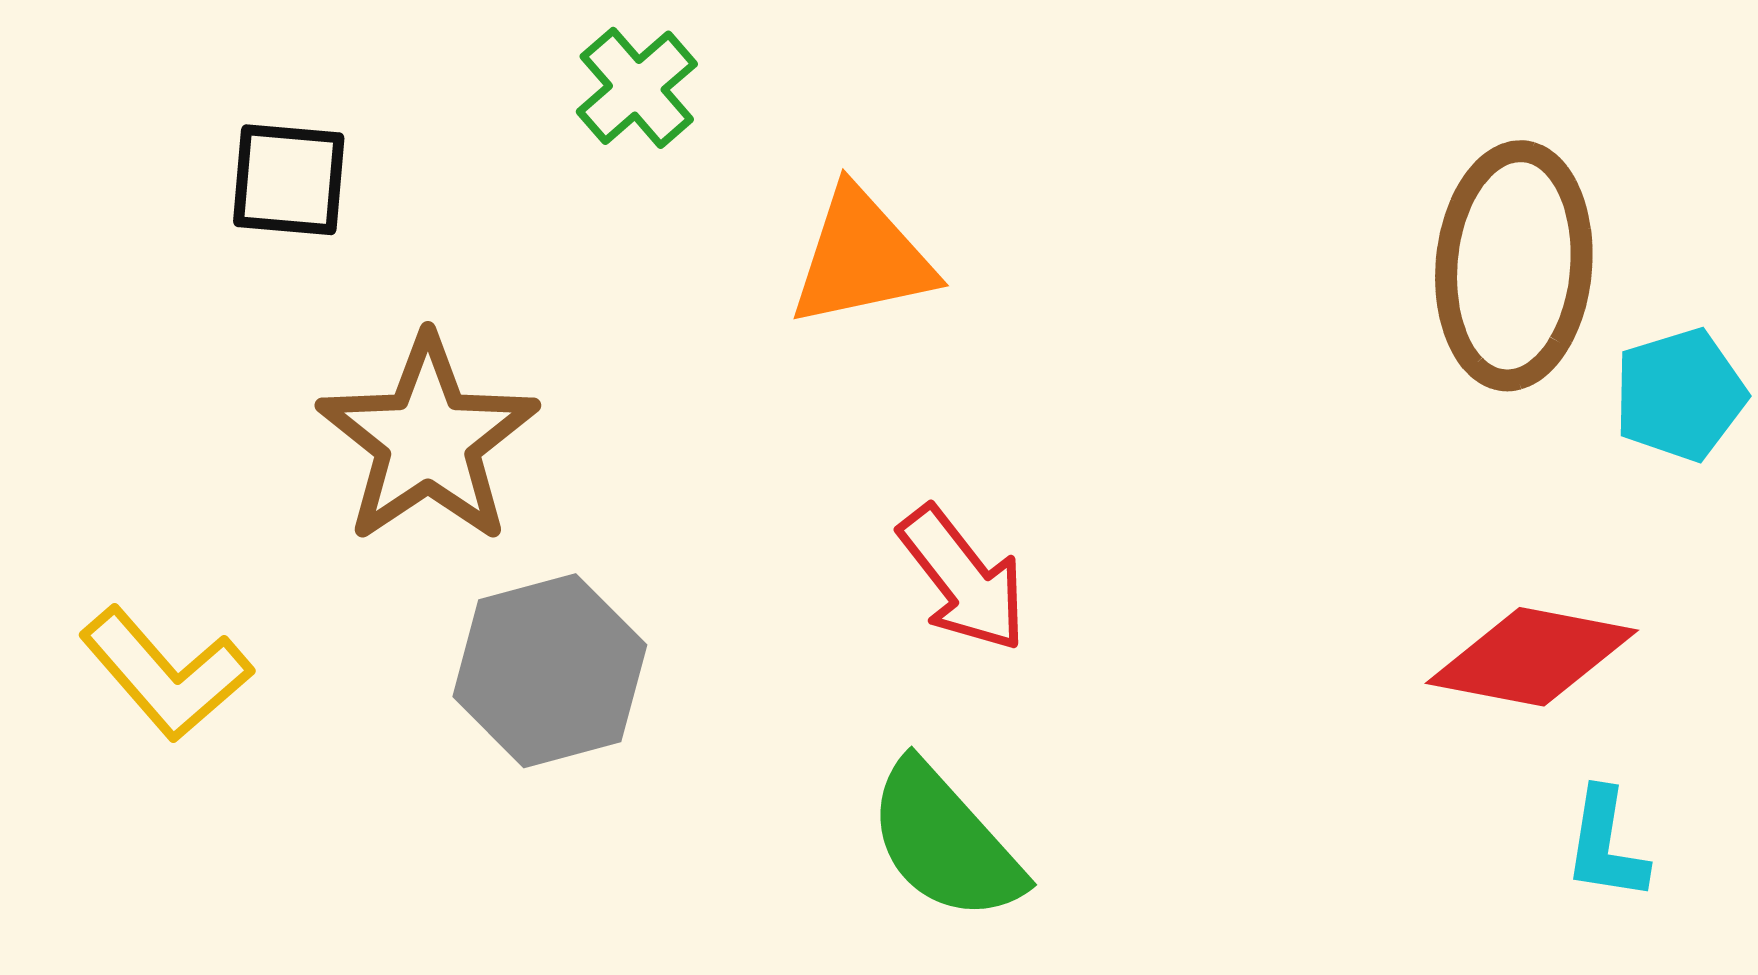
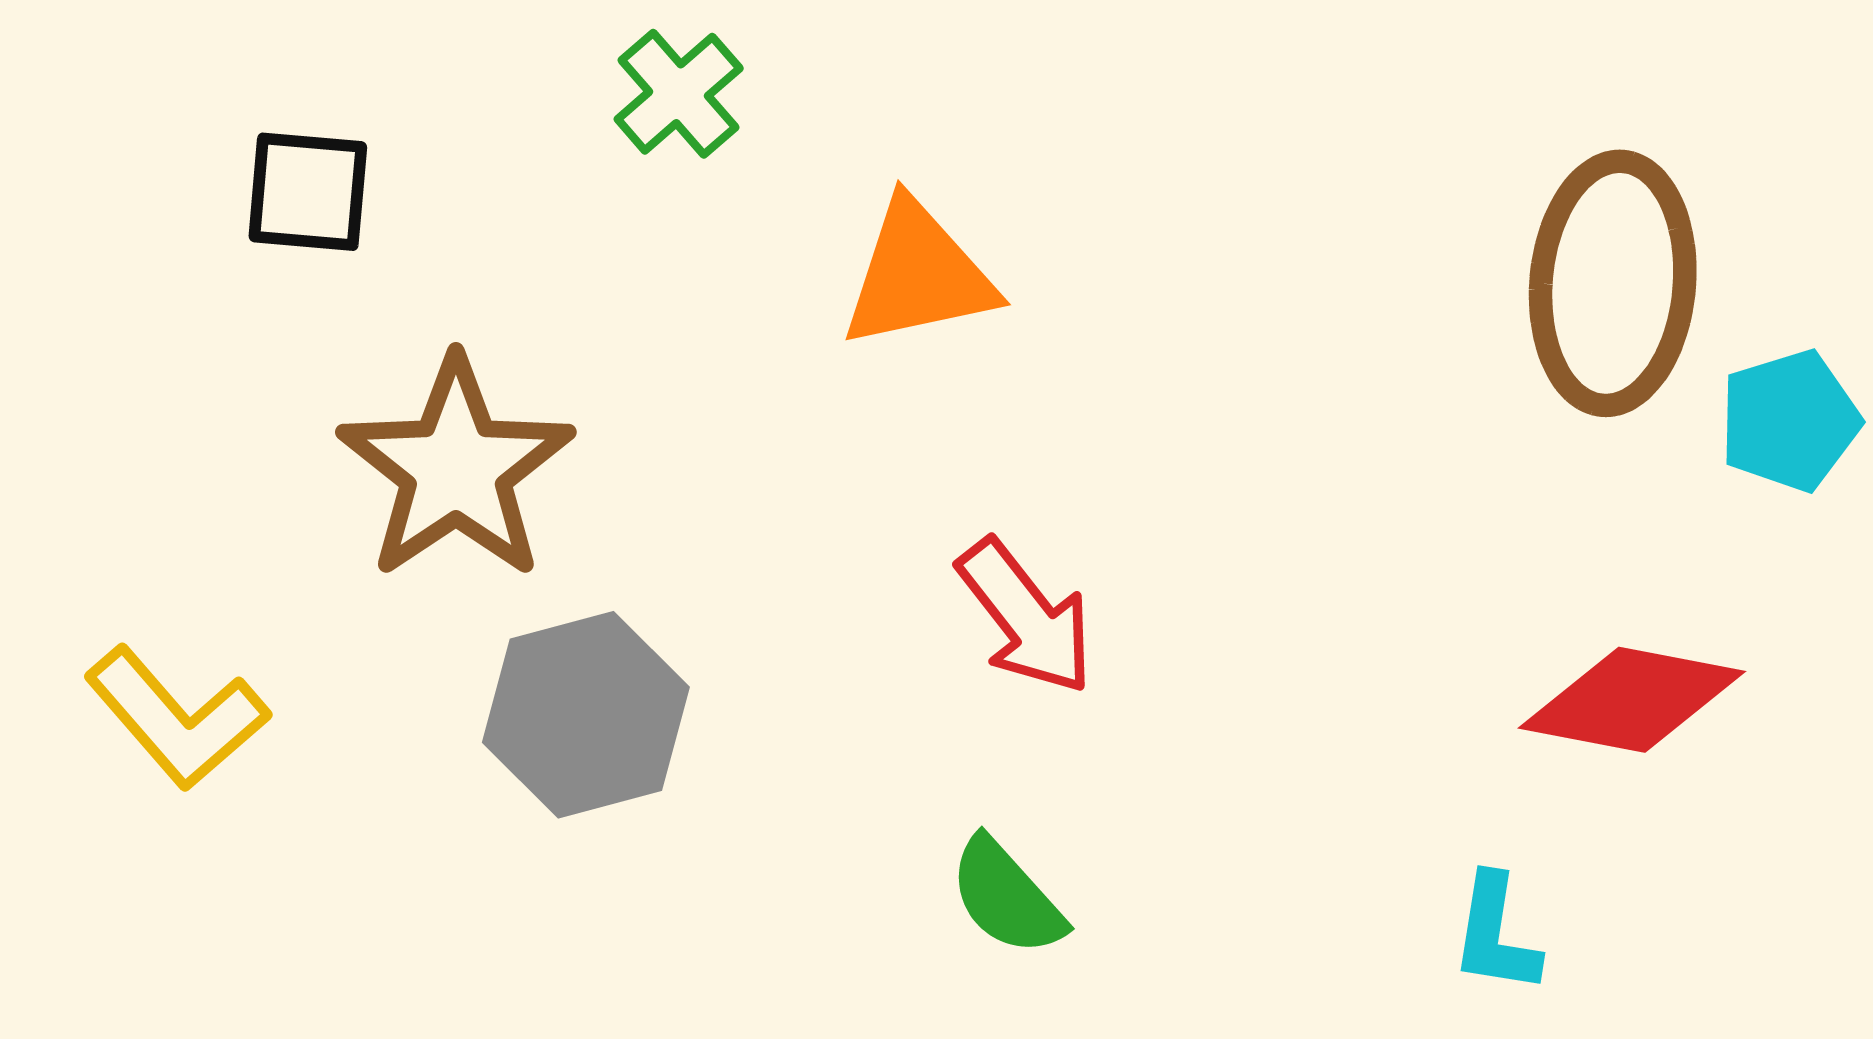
green semicircle: (945, 842) -> (1007, 897), size x0.7
cyan L-shape: (1606, 845) -> (1496, 934), moved

